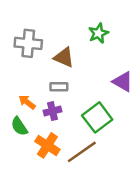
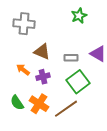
brown triangle: (64, 57) -> (42, 52), moved
gray rectangle: (59, 87) -> (71, 58), moved
green semicircle: (19, 126) -> (17, 103), moved

